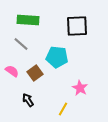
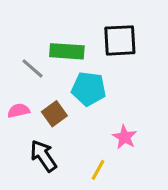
green rectangle: (28, 20) -> (67, 51), moved
pink semicircle: (12, 71) -> (19, 111), turned -48
black arrow: (28, 100) -> (43, 156), size x1.5

